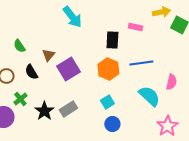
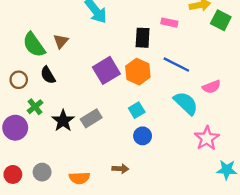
green semicircle: (19, 46) -> (34, 45), size x1.6
brown triangle: (48, 55) -> (61, 41), moved
blue line: (141, 63) -> (176, 65), turned 35
purple square: (68, 69) -> (106, 70), moved
pink semicircle: (171, 82) -> (212, 87), turned 56

